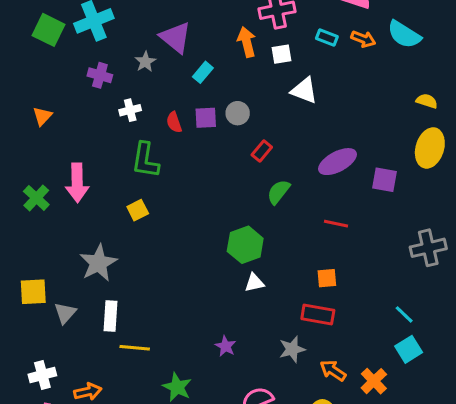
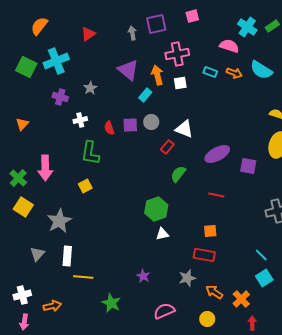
purple triangle: (176, 37) -> (128, 70), moved
cyan rectangle: (203, 72) -> (145, 95), moved
white triangle: (304, 90) -> (184, 129), moved
yellow square: (33, 292) -> (23, 207), moved, turned 36

